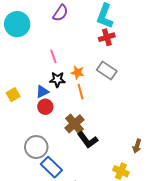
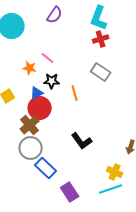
pink line: (53, 56) -> (48, 58), turned -32
orange star: (78, 72) -> (30, 68), moved
red circle: (45, 107) -> (40, 108), size x1.5
brown cross: (75, 124) -> (30, 125), moved

